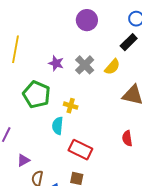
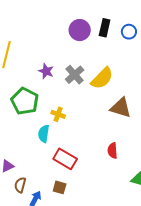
black rectangle: (129, 42) -> (105, 28), moved, turned -36
yellow semicircle: (112, 67) -> (102, 78), size x1.4

